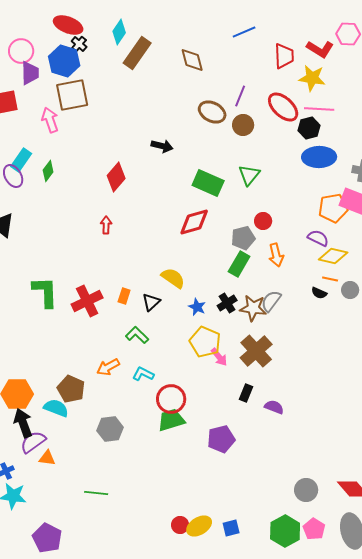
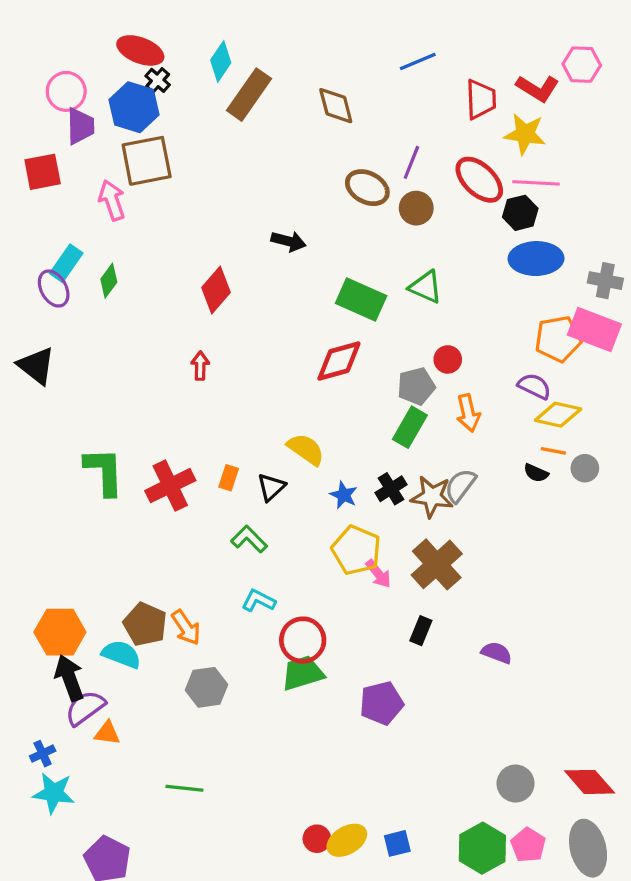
green triangle: (249, 175) -> (426, 287), turned -45
orange arrow: (108, 367) -> (186, 627), moved, turned -95
purple semicircle: (274, 407) -> (497, 653), moved

